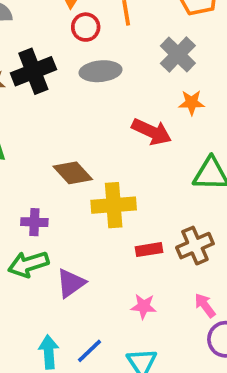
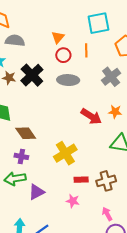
black cross: (33, 71) -> (32, 75), turned -30
orange star: (192, 103) -> (115, 112), moved
brown diamond: (73, 173) -> (26, 133), moved
yellow cross: (114, 205) -> (65, 153), turned -35
pink star: (144, 306) -> (73, 201), moved

